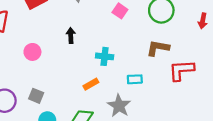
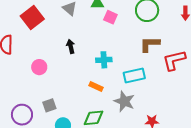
cyan rectangle: (135, 79) -> (134, 75), size x1.5
orange rectangle: (91, 84) -> (96, 87), turned 64
gray square: (36, 96) -> (49, 105), turned -32

